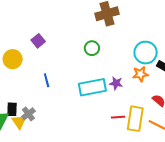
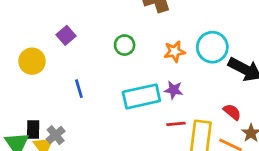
green circle: (92, 48) -> (125, 45), moved
orange star: (140, 74) -> (175, 52), moved
red line: (118, 117) -> (176, 124), moved

